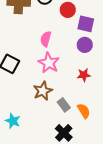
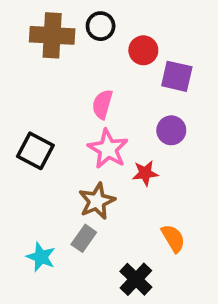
purple circle: (85, 45) -> (171, 130), moved
red star: (84, 75) -> (145, 173), moved
gray rectangle: (64, 105) -> (84, 238), moved, turned 72

